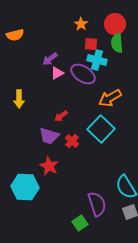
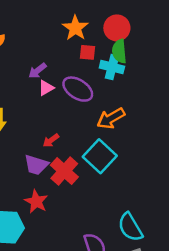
orange star: (81, 24) -> (75, 28), size x1.5
cyan cross: (97, 60) -> (112, 67), moved
red cross: (72, 141) -> (64, 171), size x1.6

